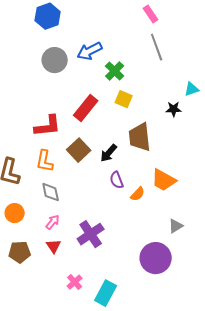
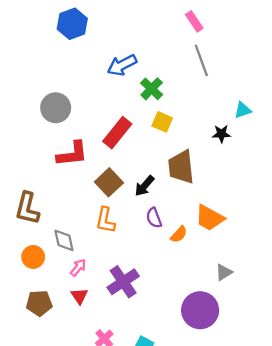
gray circle: (55, 60) -> (56, 108), moved
orange L-shape: (45, 161) -> (105, 220), moved
gray diamond: (51, 192) -> (64, 240), moved

